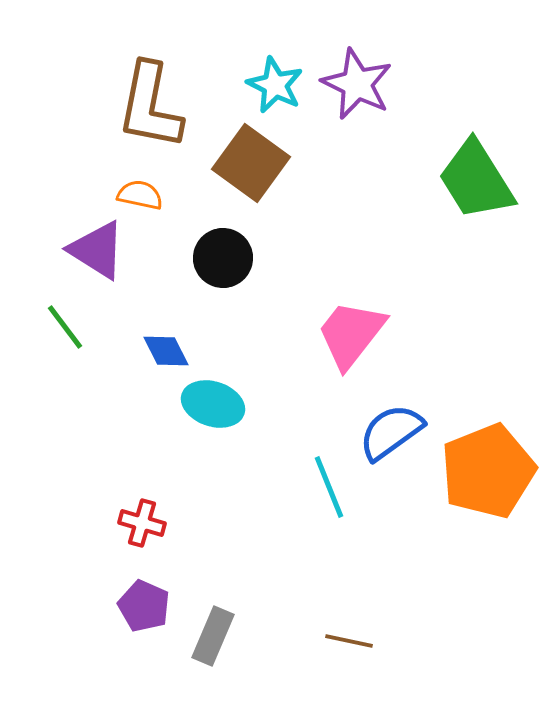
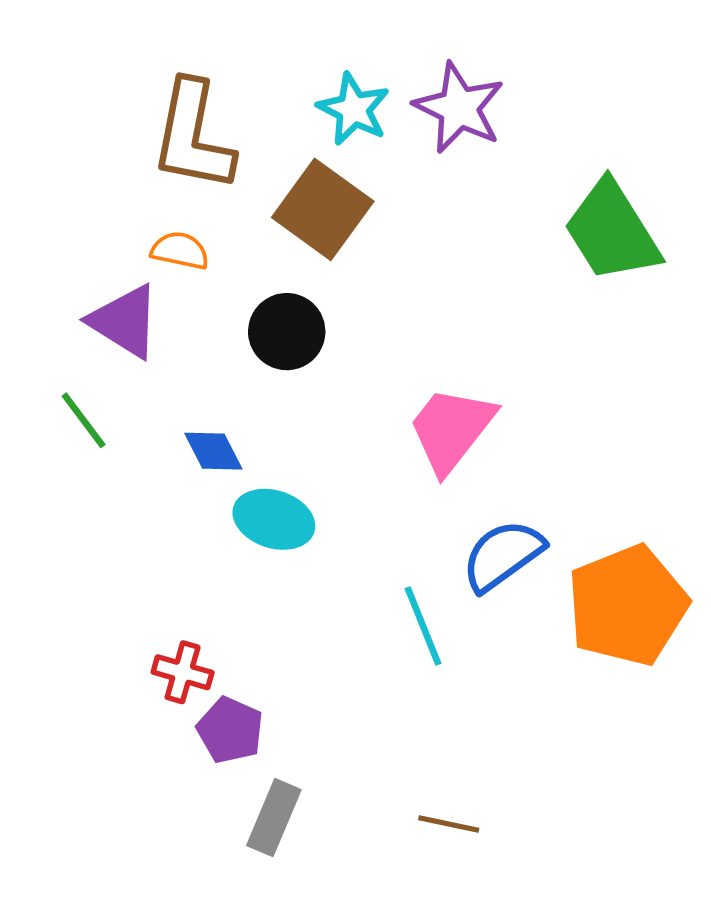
purple pentagon: (144, 606) -> (230, 730), moved

